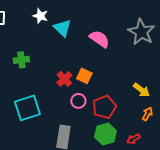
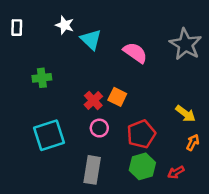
pink circle: (78, 101) -> (99, 128), moved

